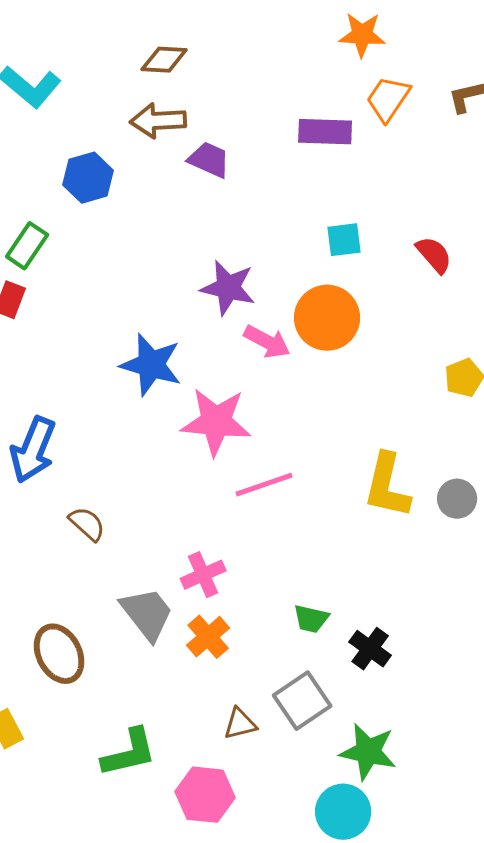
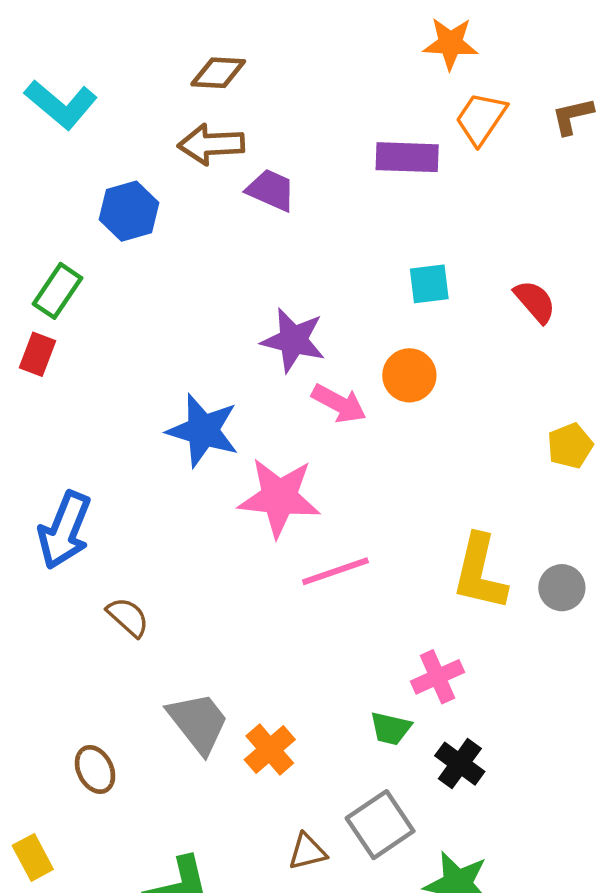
orange circle: (327, 318) -> (409, 375), size x0.7
pink cross: (203, 575) -> (438, 677), moved
brown ellipse: (59, 654) -> (95, 769), size x0.7

